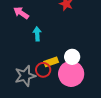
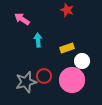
white circle: (72, 57) -> (82, 61), moved
yellow rectangle: (51, 62) -> (67, 48), moved

